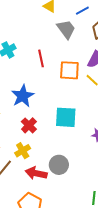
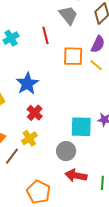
red line: (41, 58) -> (46, 35), moved
cyan square: (66, 117) -> (81, 127), moved
red arrow: (36, 173) -> (76, 175), moved

